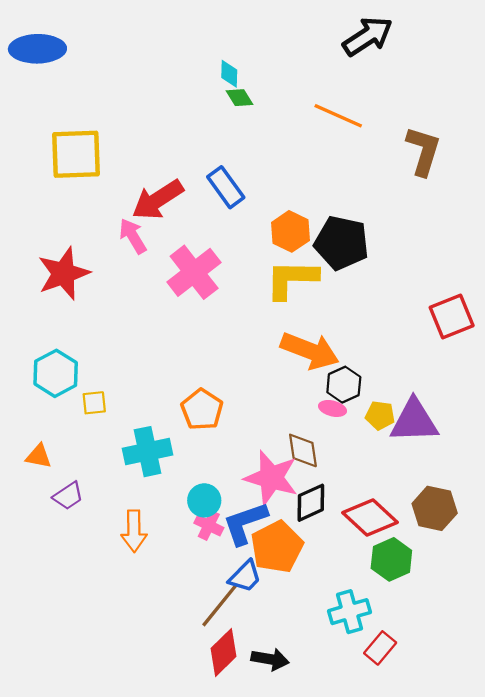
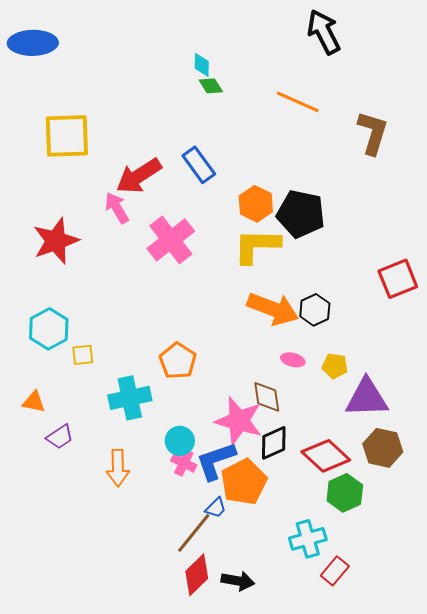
black arrow: (368, 36) -> (324, 32), turned -84
black hexagon: (344, 385) -> (315, 310), moved
purple triangle: (414, 421) -> (367, 398), moved
blue trapezoid: (245, 576) -> (216, 508), size x0.7

